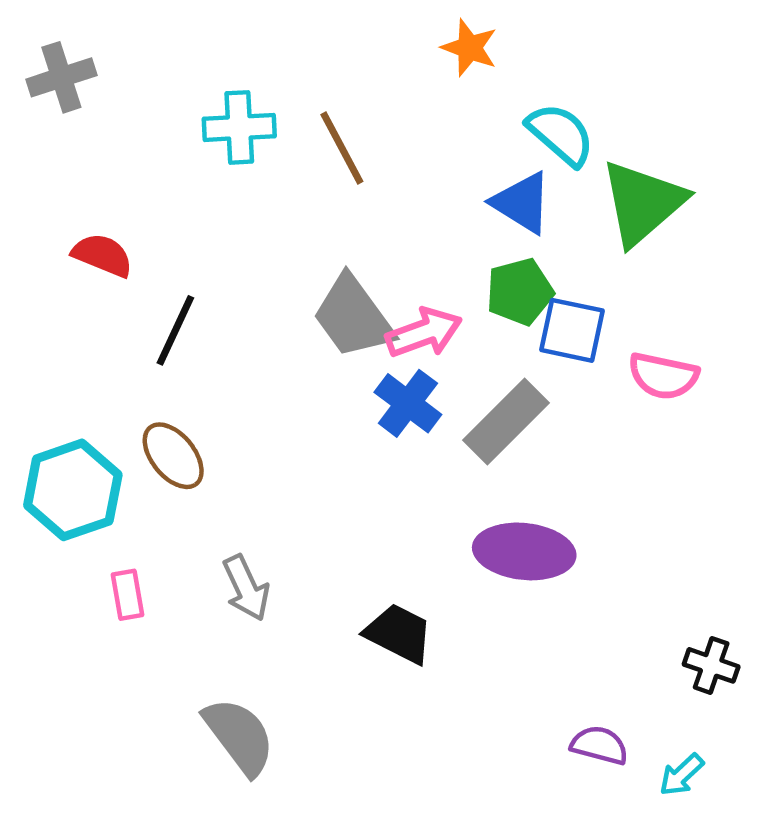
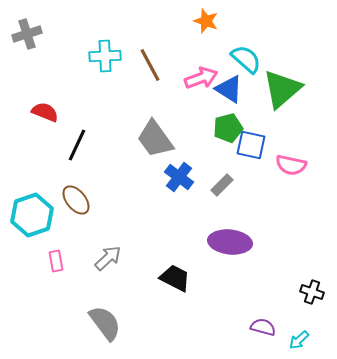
pink arrow: (424, 333) -> (201, 78), moved
gray rectangle: (506, 422) -> (222, 185), size x0.6
gray arrow: (246, 588) -> (108, 258), turned -108

